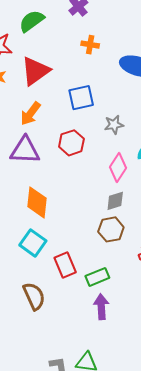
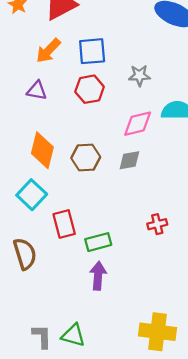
blue square: (81, 98) -> (92, 51), moved
purple triangle: (25, 150) -> (37, 91), size x0.6
pink diamond: (118, 167) -> (138, 124), turned 36
brown hexagon: (111, 229) -> (86, 157), moved

